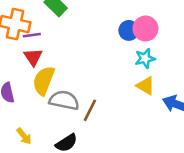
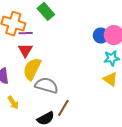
brown line: (90, 110) -> (63, 108), moved
yellow arrow: (24, 136) -> (13, 103), moved

